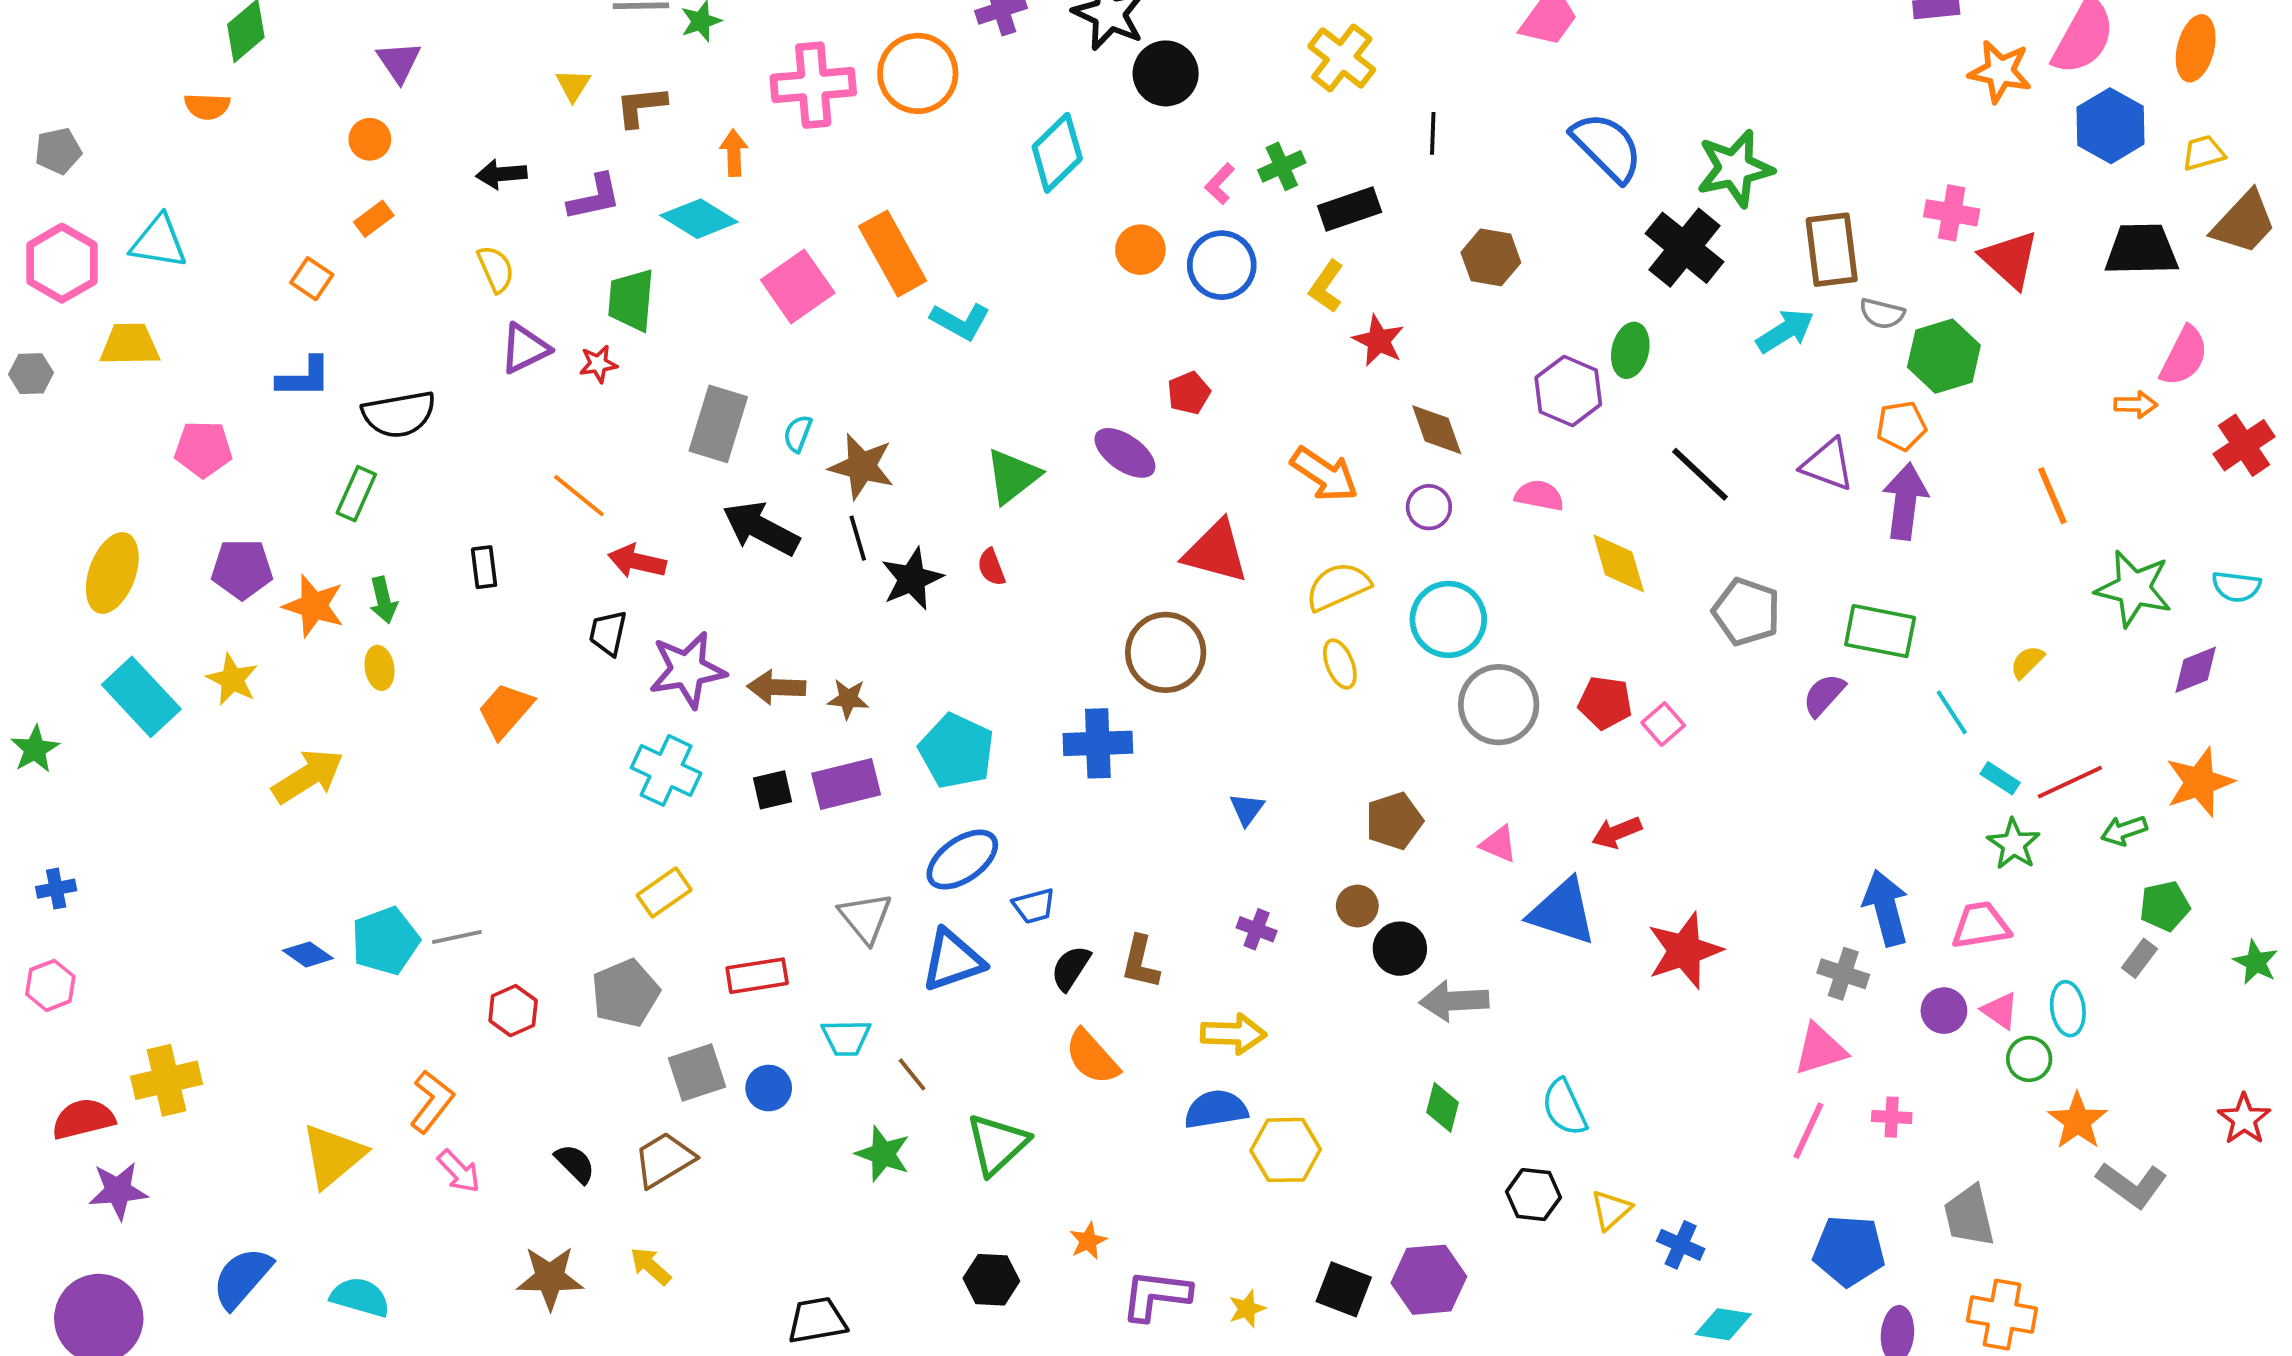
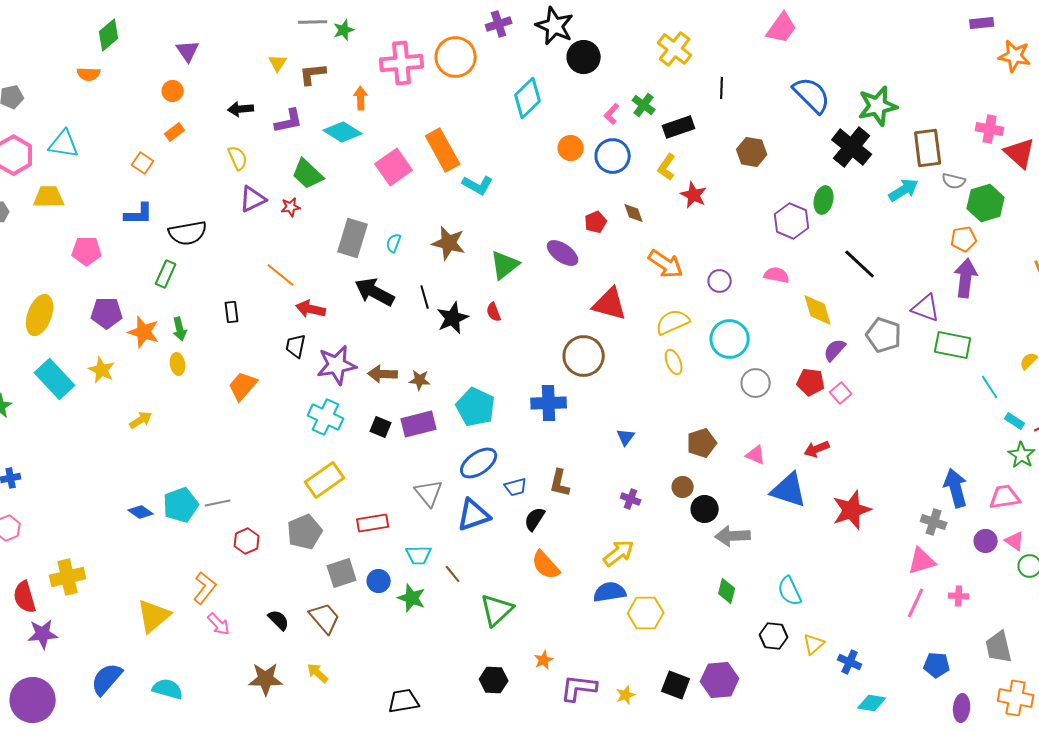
green cross: (1282, 166) -> (644, 105), turned -30
green trapezoid: (631, 300) -> (308, 174), turned -52
brown diamond: (1437, 430) -> (634, 213), moved, size x0.7
purple triangle: (1828, 465) -> (926, 308), moved
brown star: (862, 466) -> (449, 243), moved
purple semicircle: (1824, 695) -> (835, 350), moved
gray circle: (1499, 705) -> (756, 383), size x0.7
yellow arrow: (308, 776) -> (141, 420), size x0.6
black square: (773, 790) -> (381, 427), turned 35
yellow rectangle: (664, 892) -> (325, 480), size x1.4
brown L-shape: (1140, 962) -> (560, 483), moved
yellow arrow: (1233, 1034) -> (619, 553), turned -40
red semicircle: (83, 1119) -> (25, 597), turned -92
green star: (883, 1154) -> (412, 598), moved
brown trapezoid: (664, 1160) -> (325, 618), turned 80
blue pentagon: (1849, 1251) -> (937, 665), size x0.7

